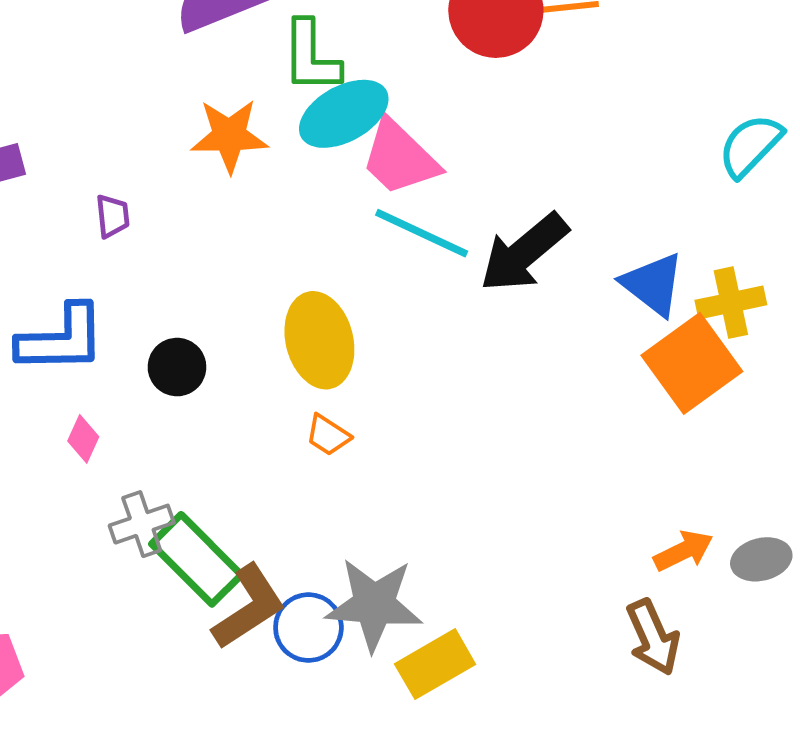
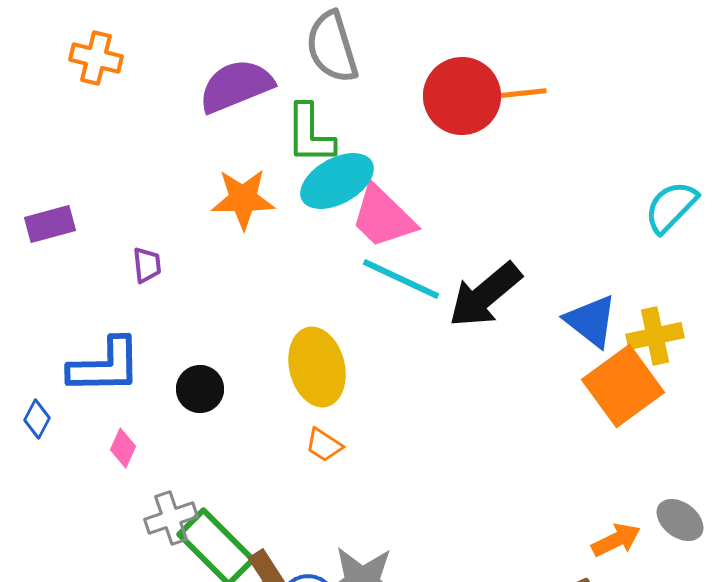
gray ellipse: (761, 559) -> (680, 520), moved, turned 51

